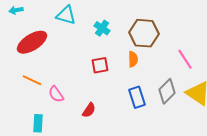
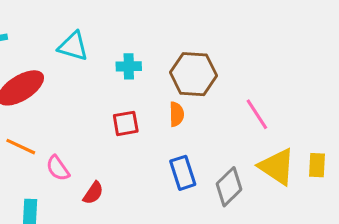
cyan cross: (102, 28) -> (129, 66), turned -35
gray diamond: (167, 91) -> (229, 187), moved
red semicircle: (89, 110) -> (93, 193), moved

